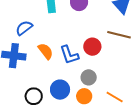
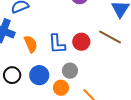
orange semicircle: (46, 51) -> (31, 44), moved

